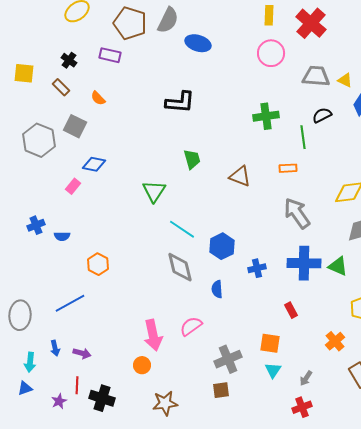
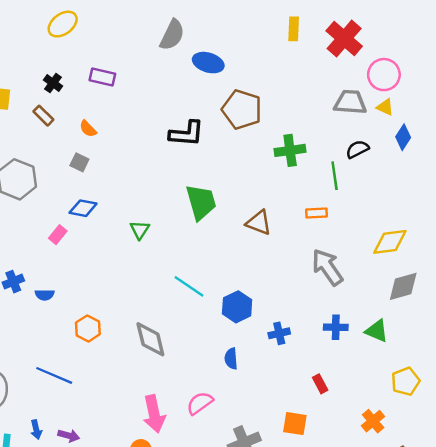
brown pentagon: (130, 23) -> (242, 109), moved
pink circle: (271, 53) -> (384, 75), moved
gray square: (75, 126) -> (79, 162), moved, size x0.7
green trapezoid: (192, 159) -> (201, 202), size x1.5
green triangle: (154, 191) -> (140, 230), moved, size x0.7
blue cross: (304, 263) -> (336, 327), size x0.6
gray diamond: (180, 267) -> (150, 339), moved
blue line: (70, 303) -> (54, 375), turned 52

